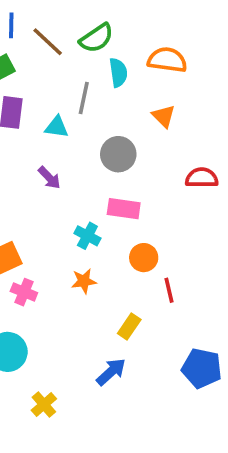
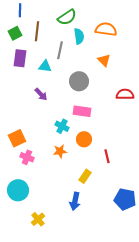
brown line: (48, 42) -> (37, 31), moved, turned 54
orange circle: (144, 258) -> (84, 139), moved
blue arrow: (111, 372) -> (75, 201), turned 144

